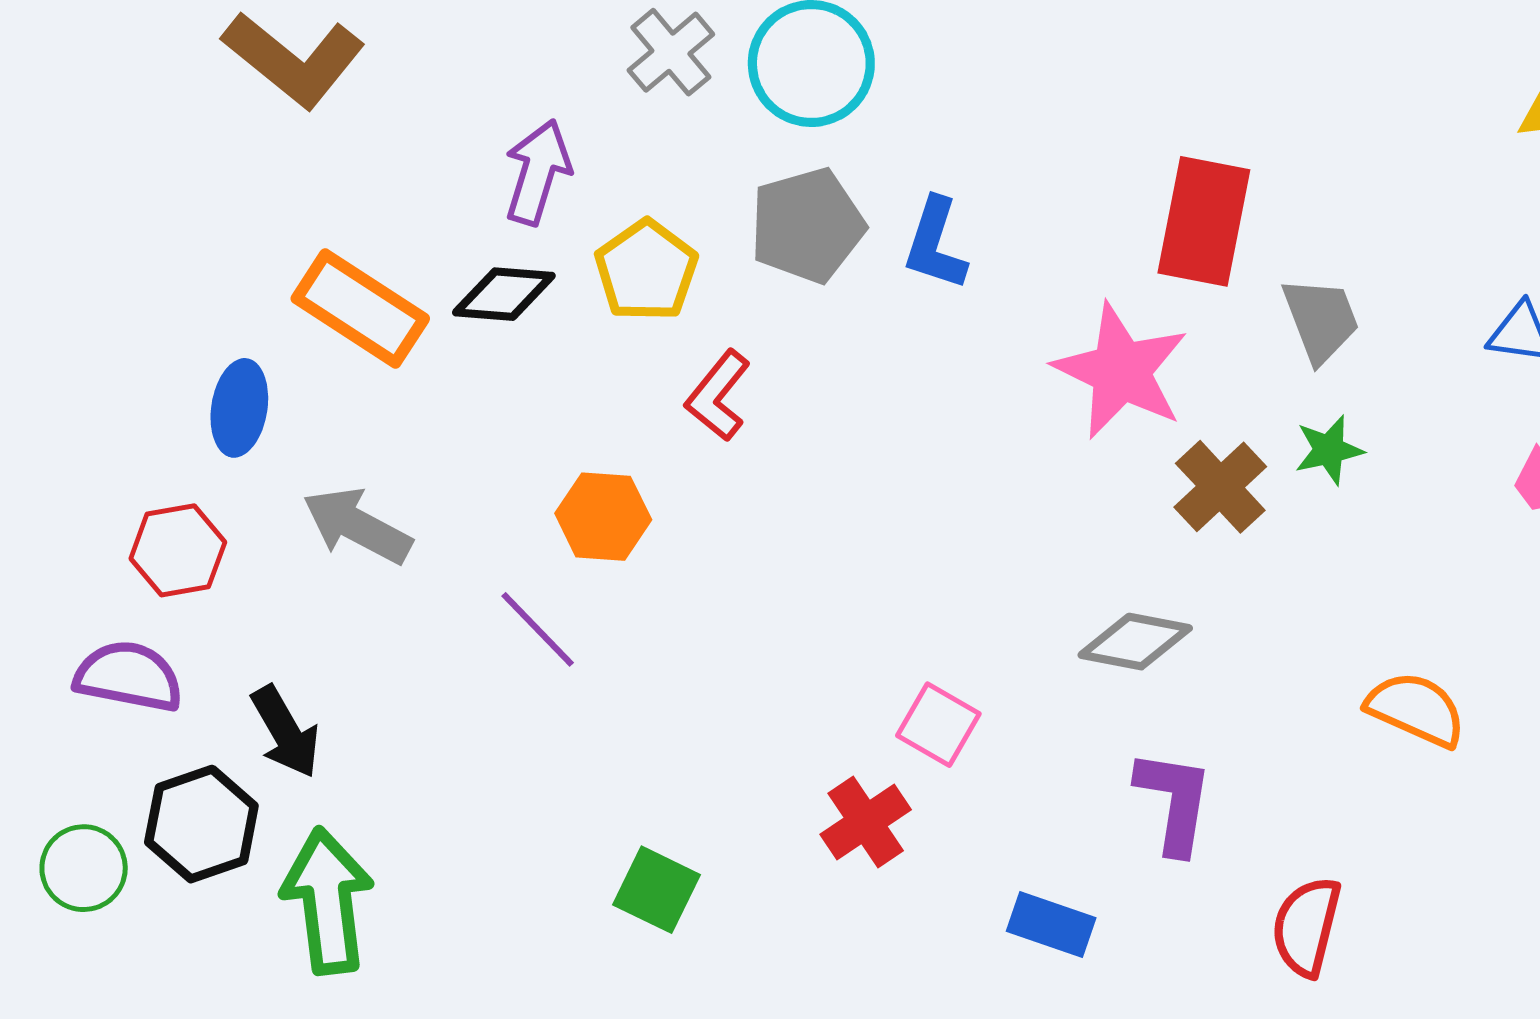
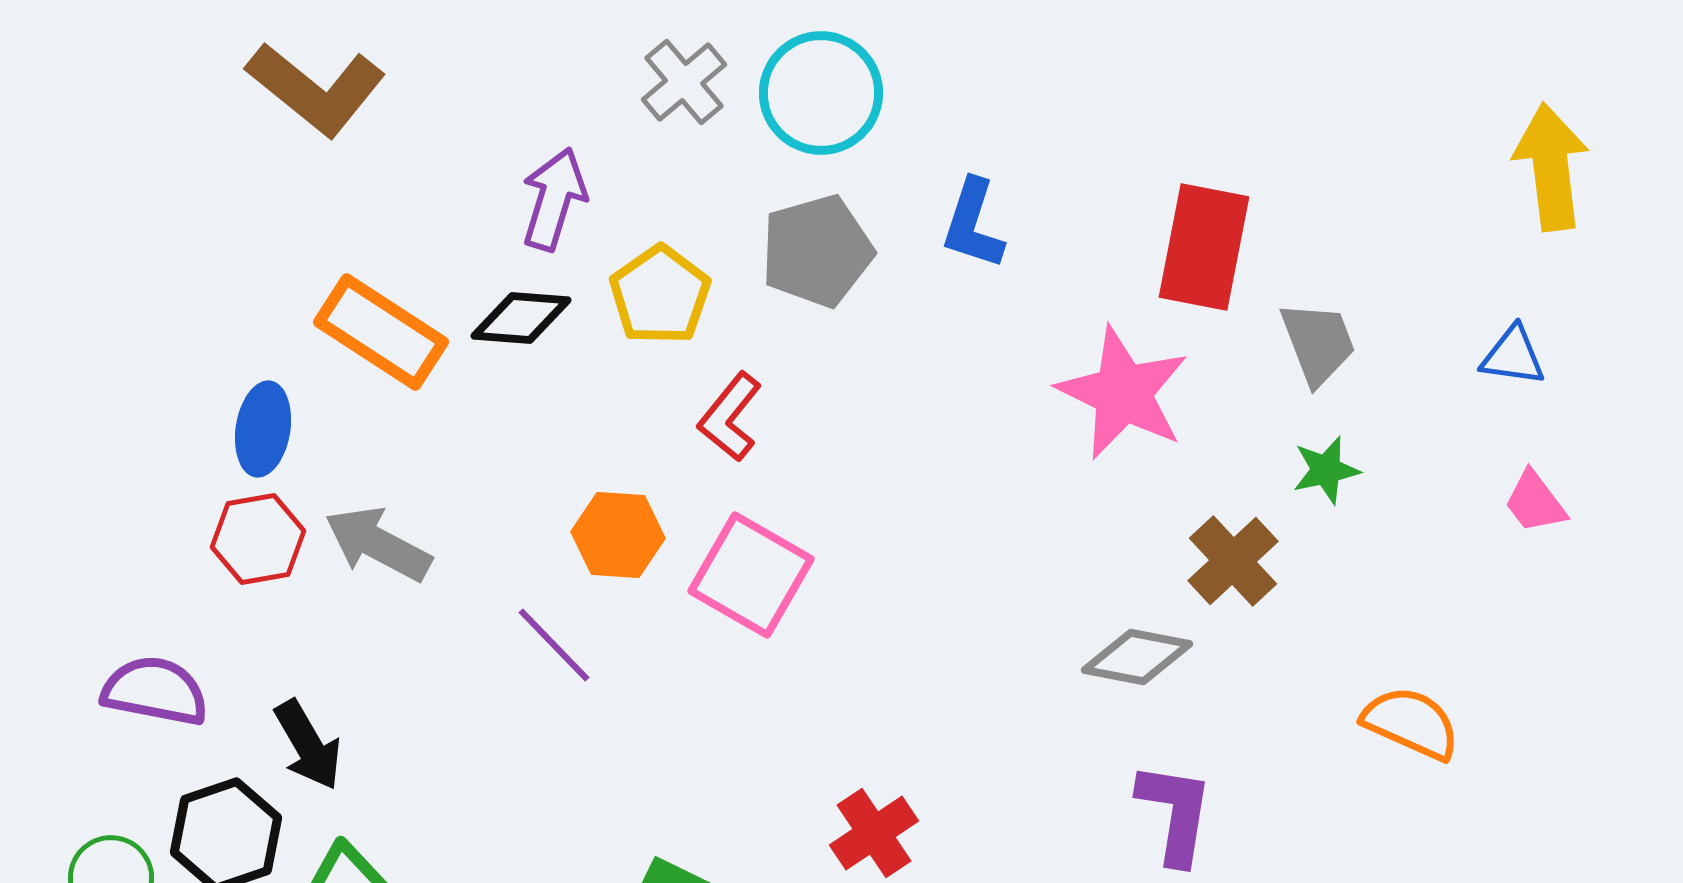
blue L-shape: (935, 244) -> (973, 224), moved
brown cross: (1220, 487) -> (1233, 561), moved
red hexagon: (178, 550) -> (258, 539), moved
pink square: (938, 725) -> (751, 575), moved, size x1.5

